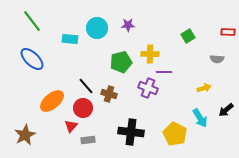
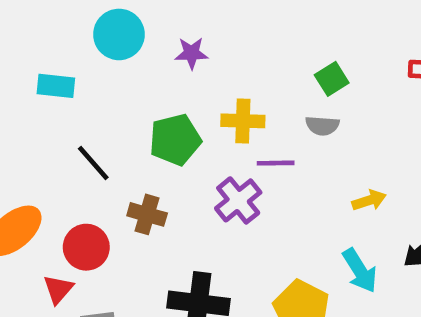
cyan circle: (97, 28) -> (119, 34), moved
gray semicircle: (217, 59) -> (322, 126), moved
black line: (86, 86) -> (93, 163), moved
purple cross: (148, 88) -> (238, 200), turned 30

